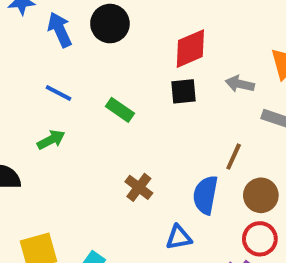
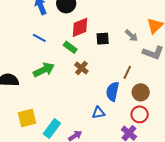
red diamond: (190, 49) -> (80, 27), moved
gray arrow: (240, 84) -> (131, 36), turned -152
green arrow: (51, 140) -> (44, 70), moved, size x1.5
brown cross: (139, 187) -> (81, 68), moved

